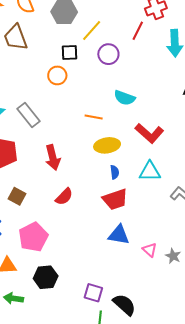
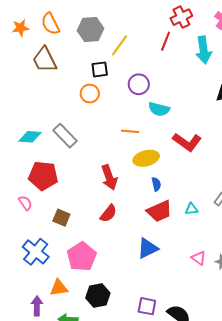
purple circle: (108, 54) -> (139, 84), moved
red arrow: (53, 157) -> (109, 177), moved
cyan triangle: (150, 171) -> (191, 209), moved, size x0.6
blue triangle: (119, 235) -> (148, 248), moved, turned -30

